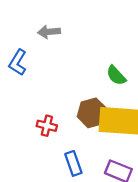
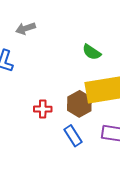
brown hexagon: (92, 113) -> (79, 104), moved

